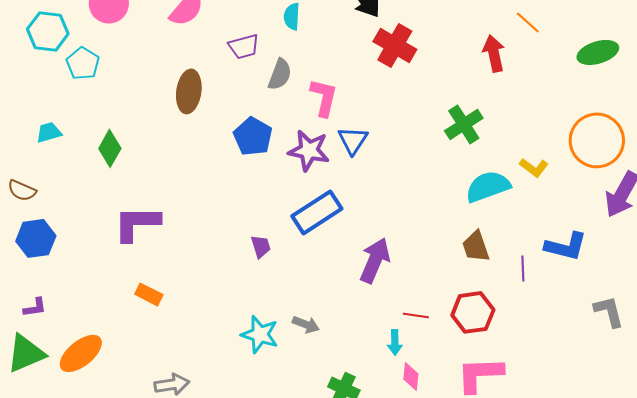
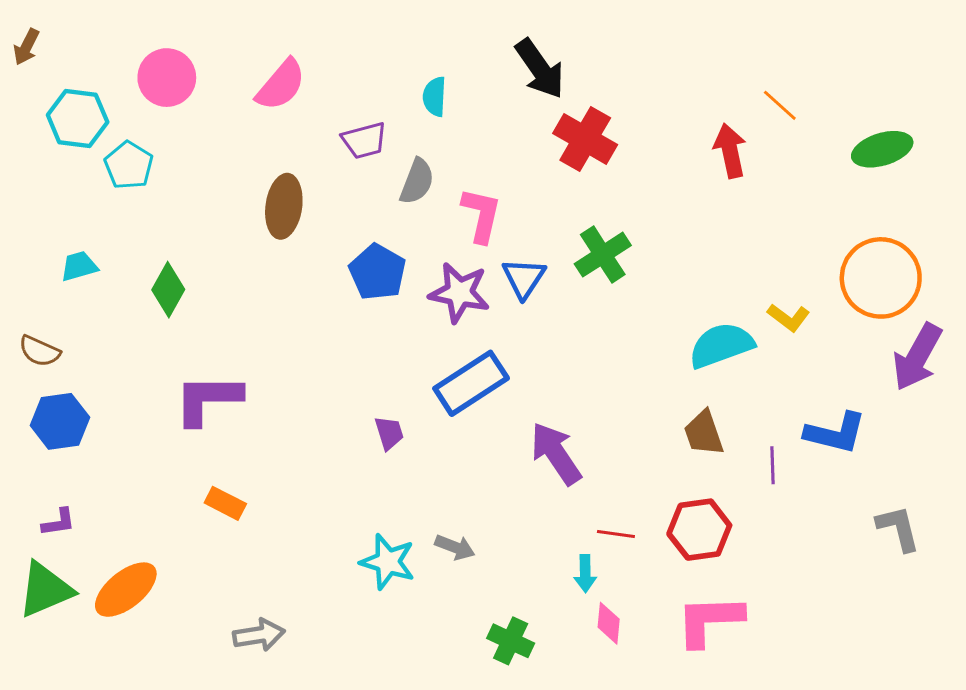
green cross: (464, 124) -> (603, 255), moved
purple arrow: (375, 260) -> (556, 454), turned -57

